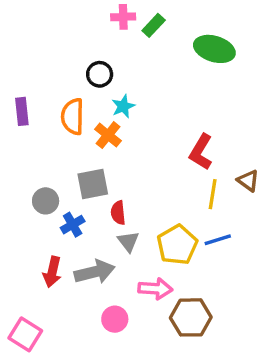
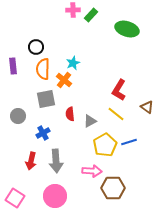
black circle: (100, 74) -> (36, 47), moved
gray square: (93, 184) -> (46, 99), moved
yellow line: (213, 194) -> (116, 114), moved, turned -60
gray circle: (46, 201) -> (18, 116), moved
red semicircle: (118, 213) -> (70, 114), moved
gray triangle: (128, 241) -> (90, 121), moved, turned 40
gray arrow: (95, 272) -> (56, 161), turned 100
pink circle: (115, 319) -> (55, 196), moved, size x1.5

